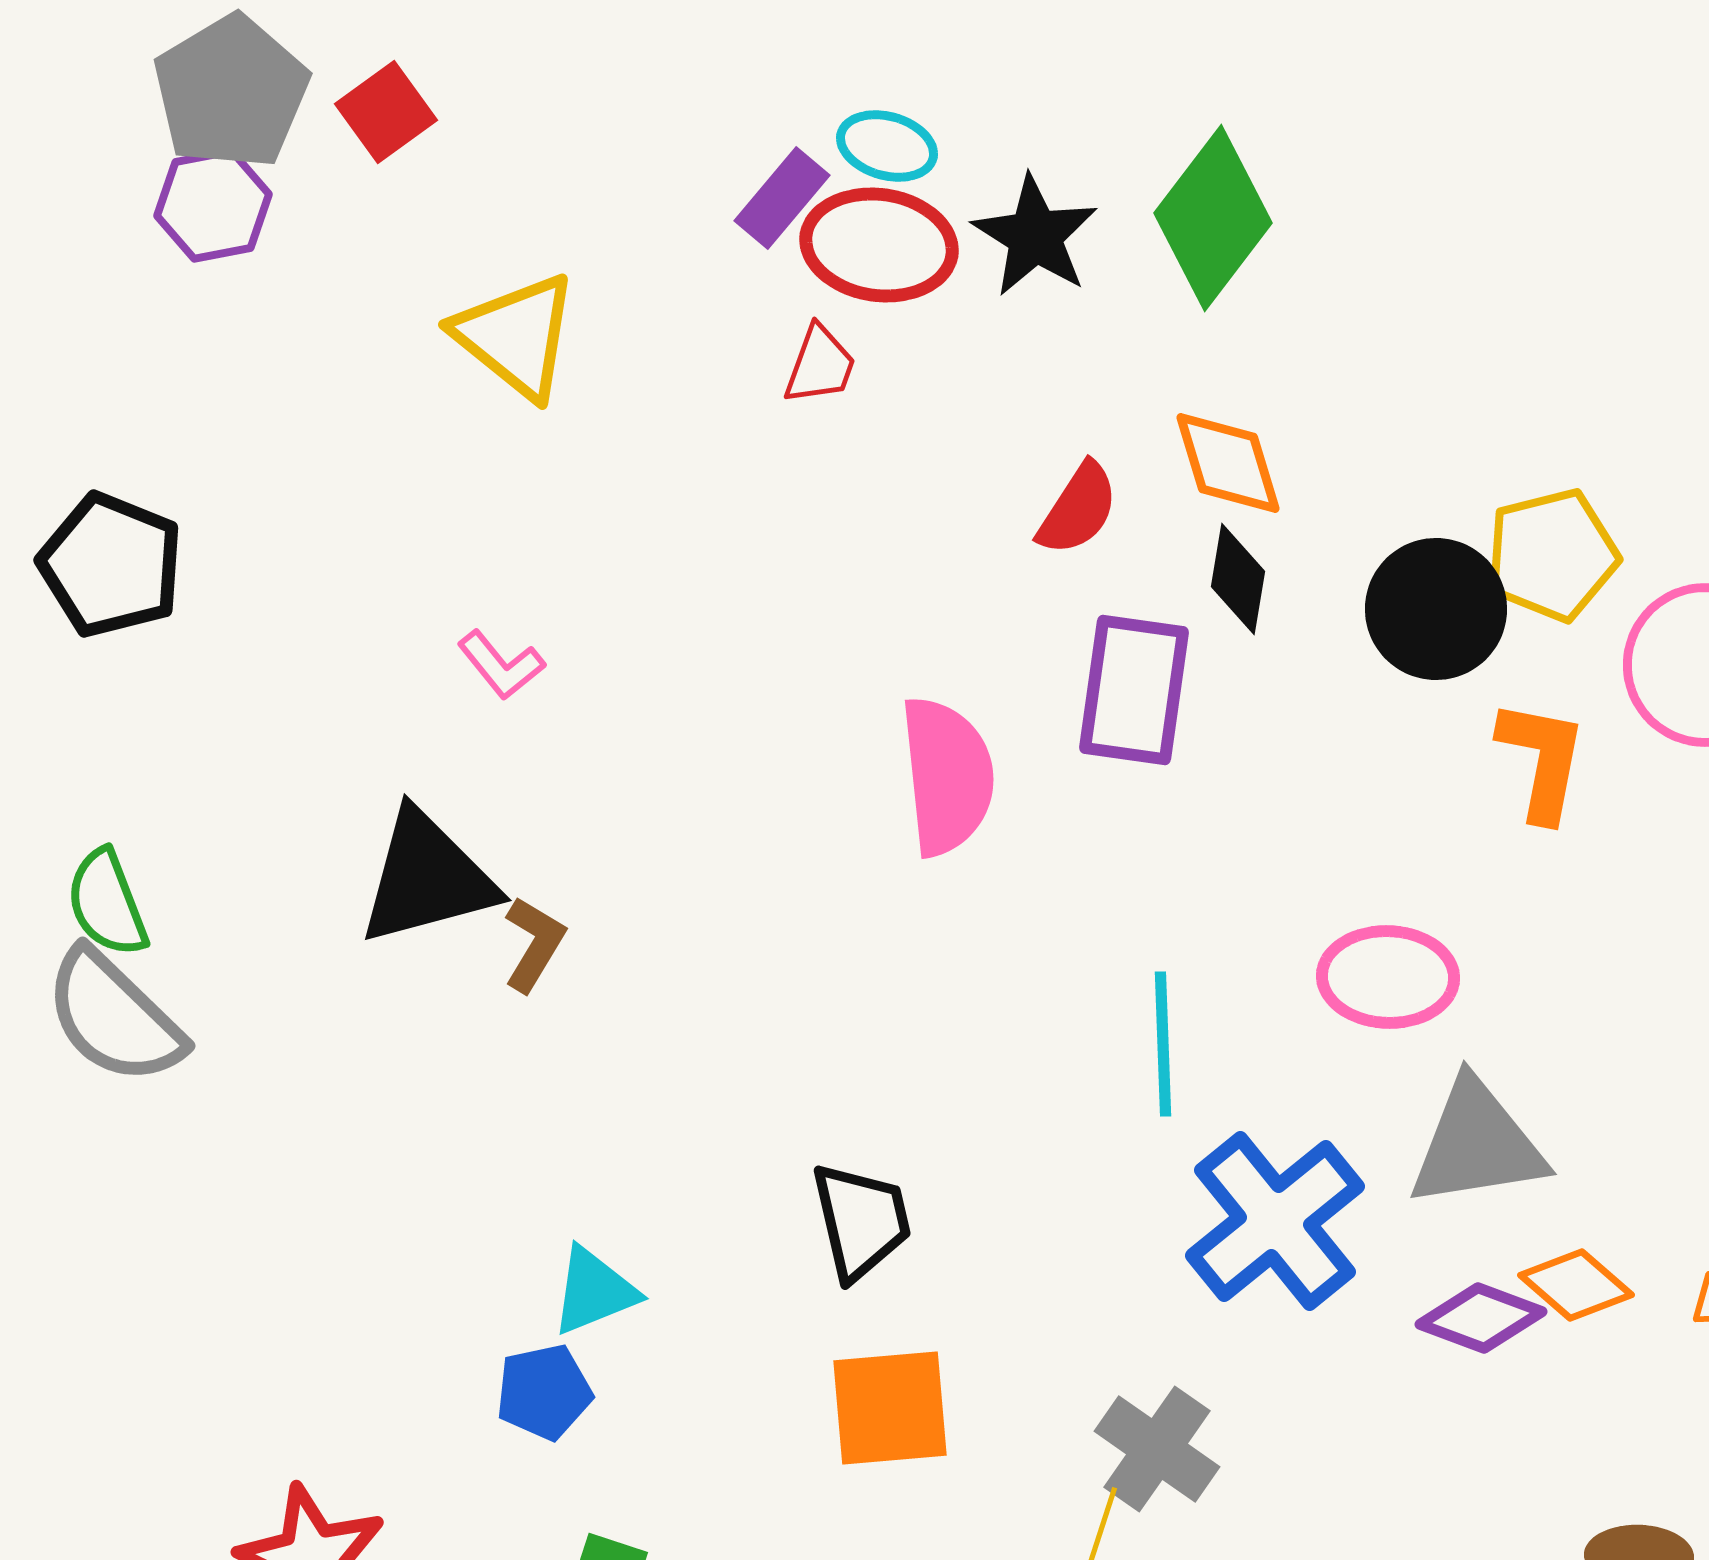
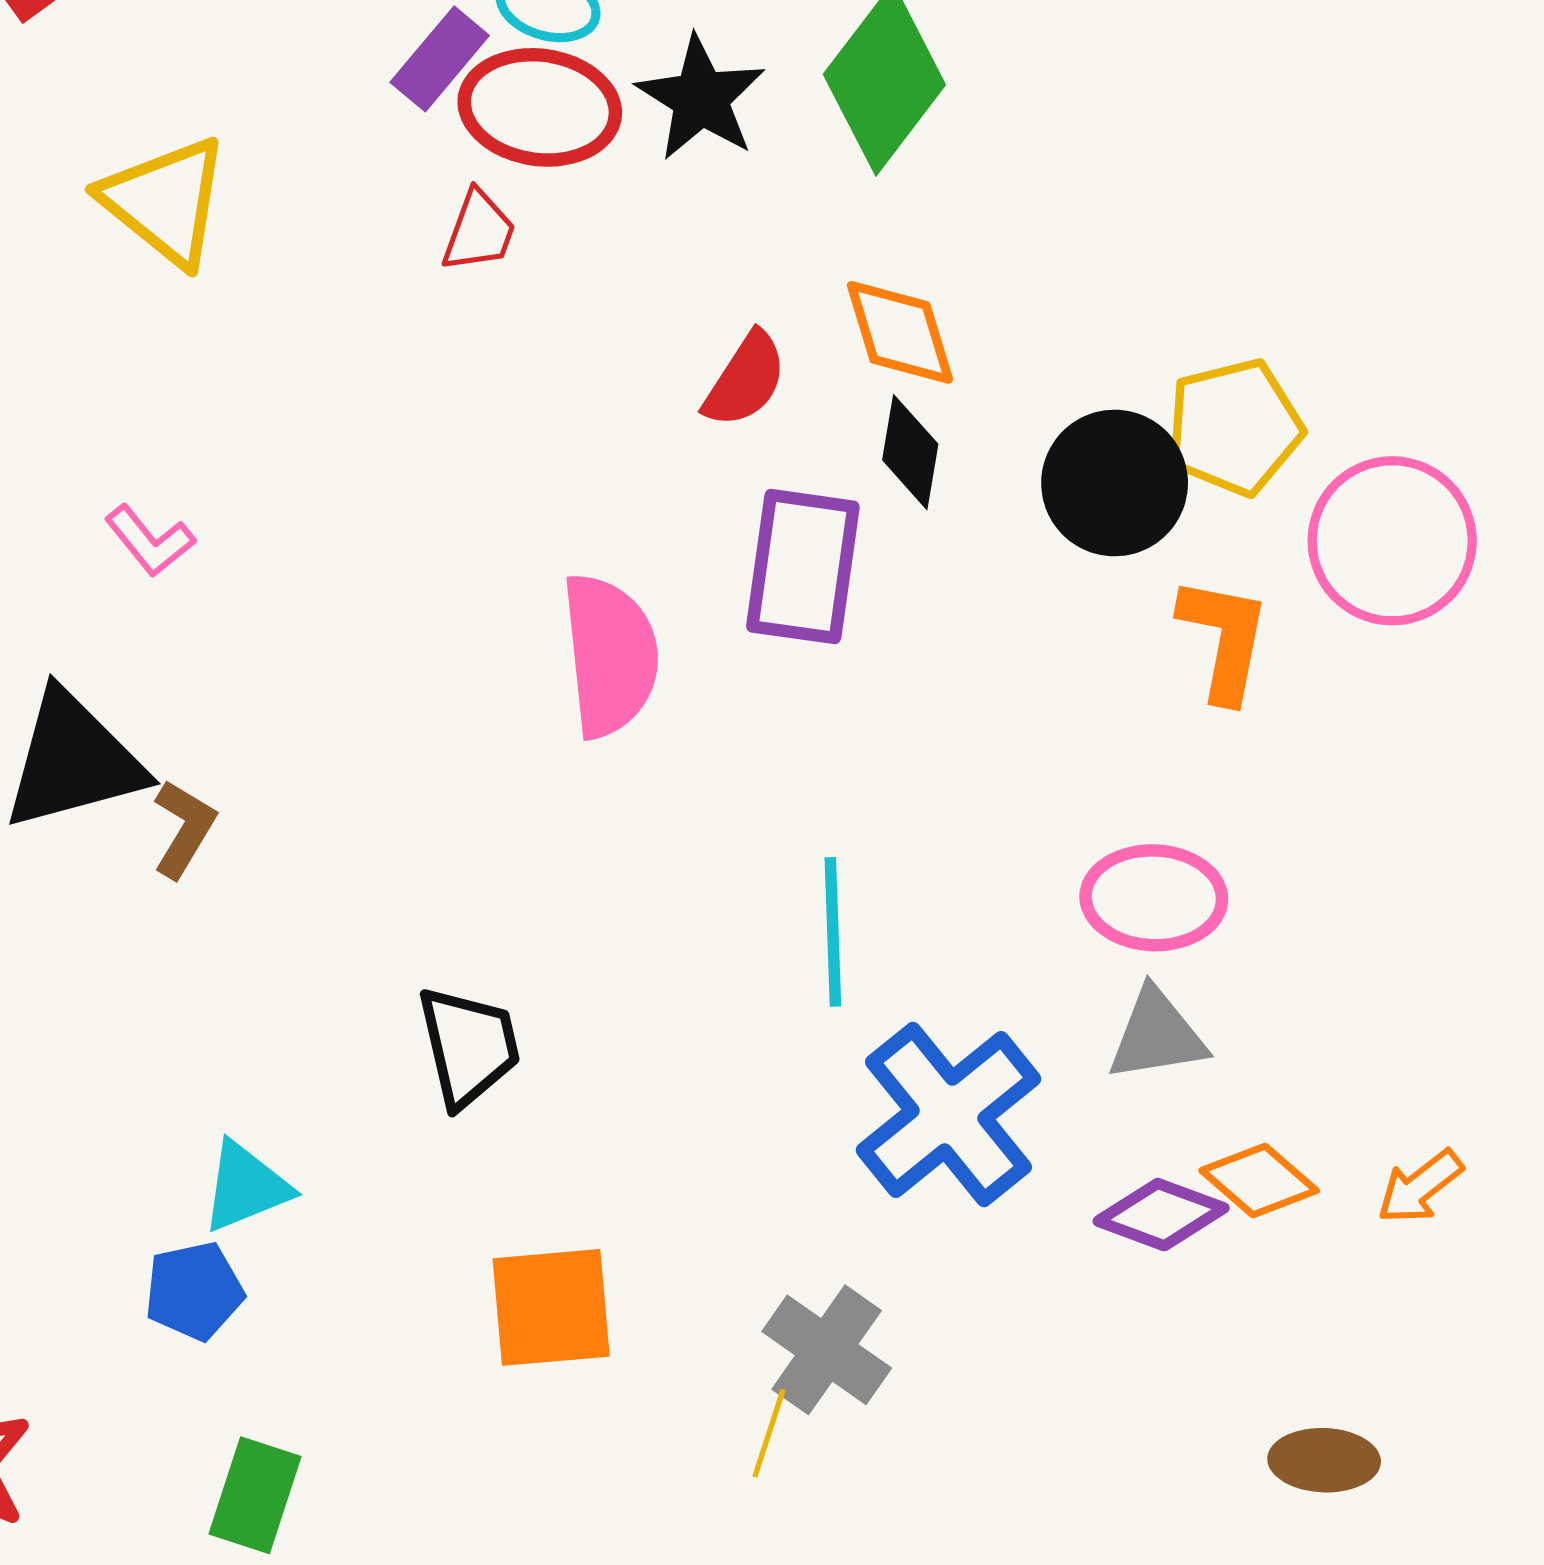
pink ellipse: (1388, 977) -> (1154, 898), moved
gray triangle: (1477, 1144) -> (1157, 1035), size x0.7
black trapezoid: (861, 1221) -> (469, 1046), moved

